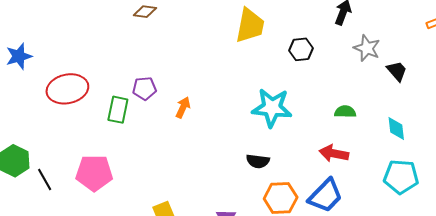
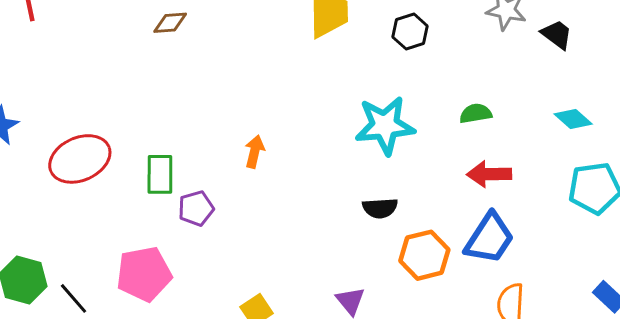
purple pentagon: (144, 88) -> (196, 208), moved
green semicircle: (345, 112) -> (476, 113), moved
cyan diamond: (396, 129) -> (573, 119), turned -30

